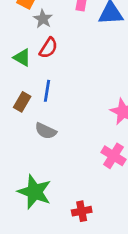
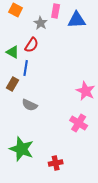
gray star: (43, 19) -> (41, 23), moved
blue line: (47, 91) -> (26, 68), moved

